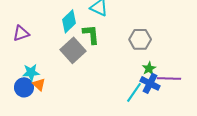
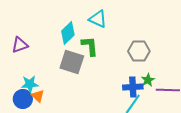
gray square: (73, 50) -> (72, 62), turned -30
blue cross: (150, 83) -> (133, 87), moved, turned -30

